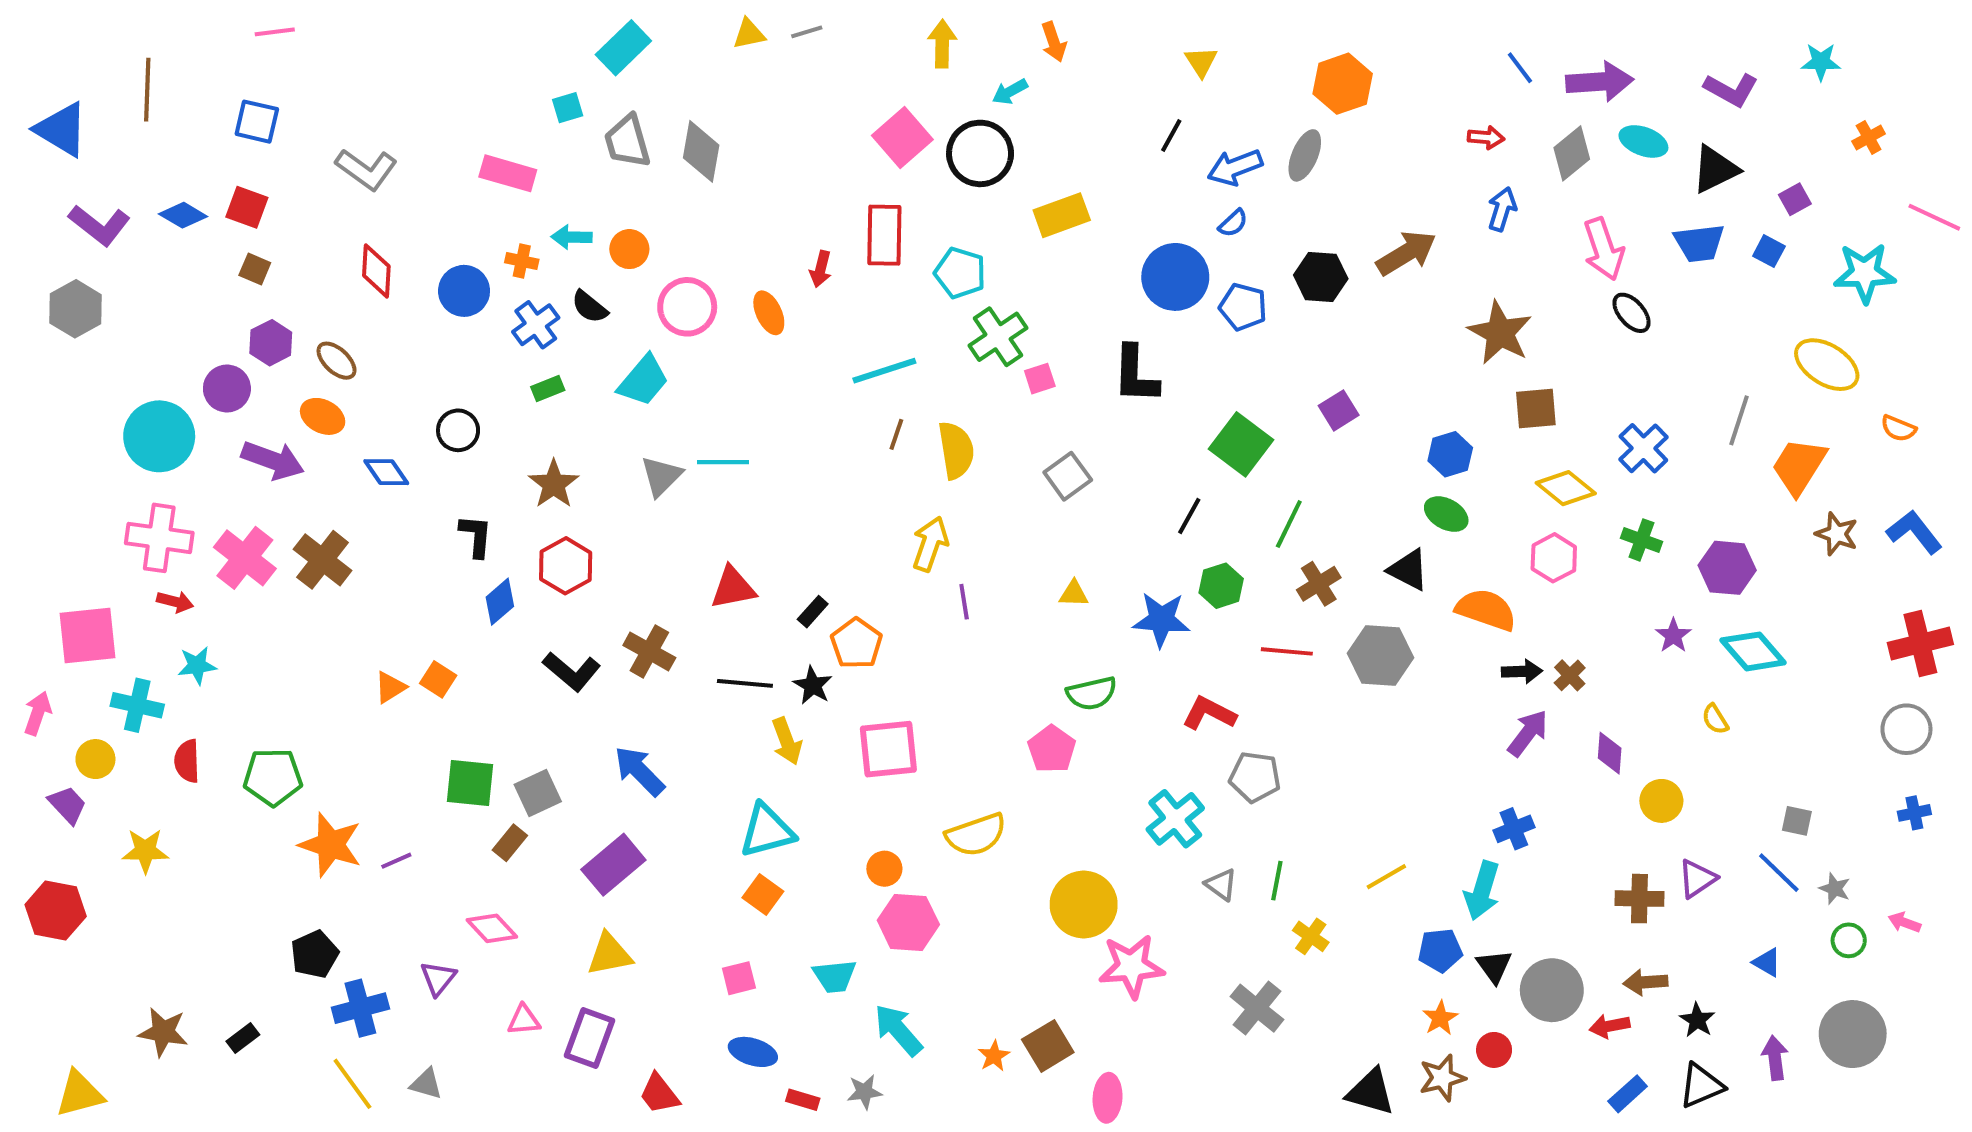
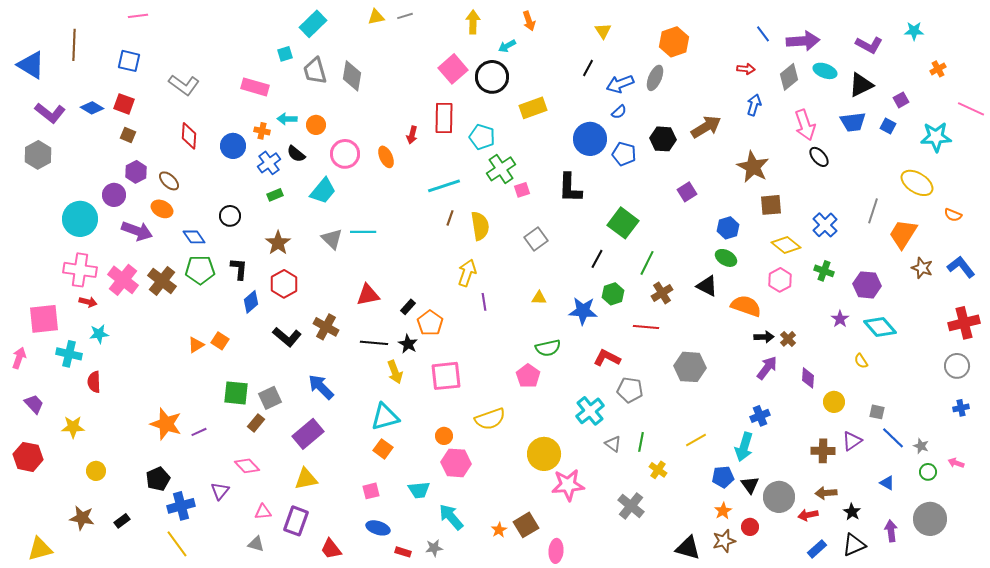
purple square: (1339, 410) -> (687, 192), moved
gray triangle: (661, 476) -> (332, 239), turned -30
gray hexagon: (1380, 655) -> (690, 367), moved
yellow circle: (95, 759) -> (96, 471), moved
green pentagon: (273, 777) -> (200, 270), moved
gray square: (1797, 821) -> (877, 412), moved
gray triangle: (426, 1084) -> (256, 544), moved

